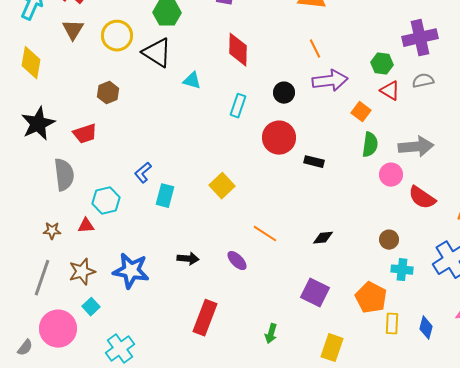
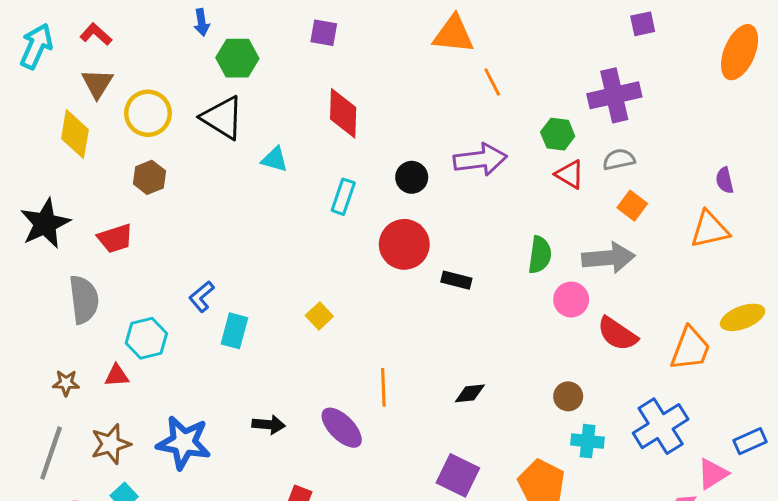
yellow circle: (117, 36) -> (148, 113), moved
orange line: (315, 49) -> (492, 82), moved
yellow diamond: (31, 63) -> (75, 134), moved
orange square: (361, 112) -> (632, 206), moved
yellow square: (222, 186) -> (319, 316), size x0.7
orange line: (265, 234) -> (383, 387), turned 55
purple ellipse: (237, 261) -> (342, 428), size x1.4

